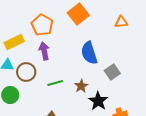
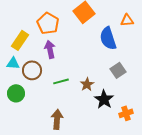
yellow rectangle: (14, 42) -> (20, 40), turned -30
blue semicircle: (89, 53) -> (108, 38), moved

